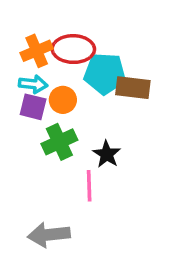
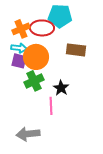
cyan pentagon: (105, 74) -> (60, 16), moved
orange circle: (63, 100) -> (36, 57), size x1.6

